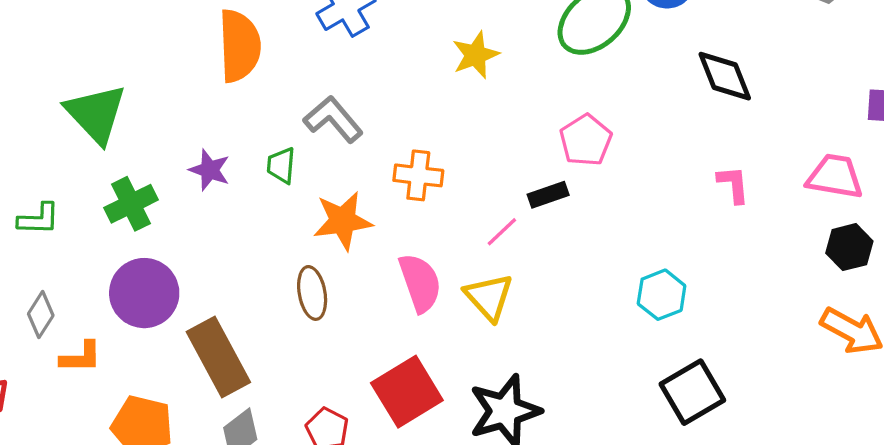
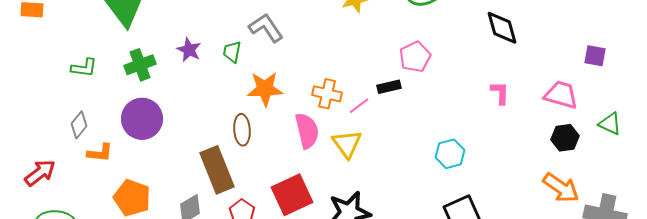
orange cross: (418, 175) -> (327, 94), moved
brown rectangle: (218, 357) -> (217, 170), moved

